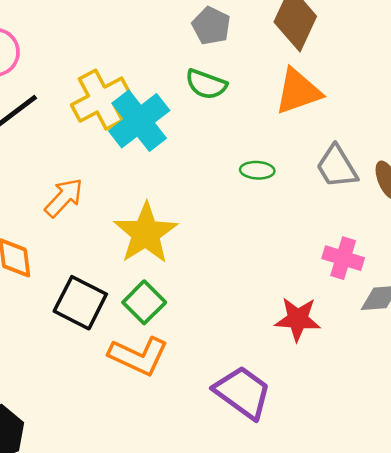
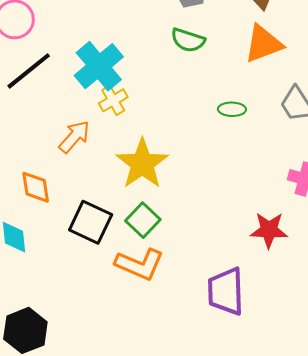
yellow cross: (101, 100) -> (113, 100), moved, size x0.6
cyan cross: (139, 121) -> (99, 66), moved
purple trapezoid: (243, 392) -> (226, 291), turned -126

